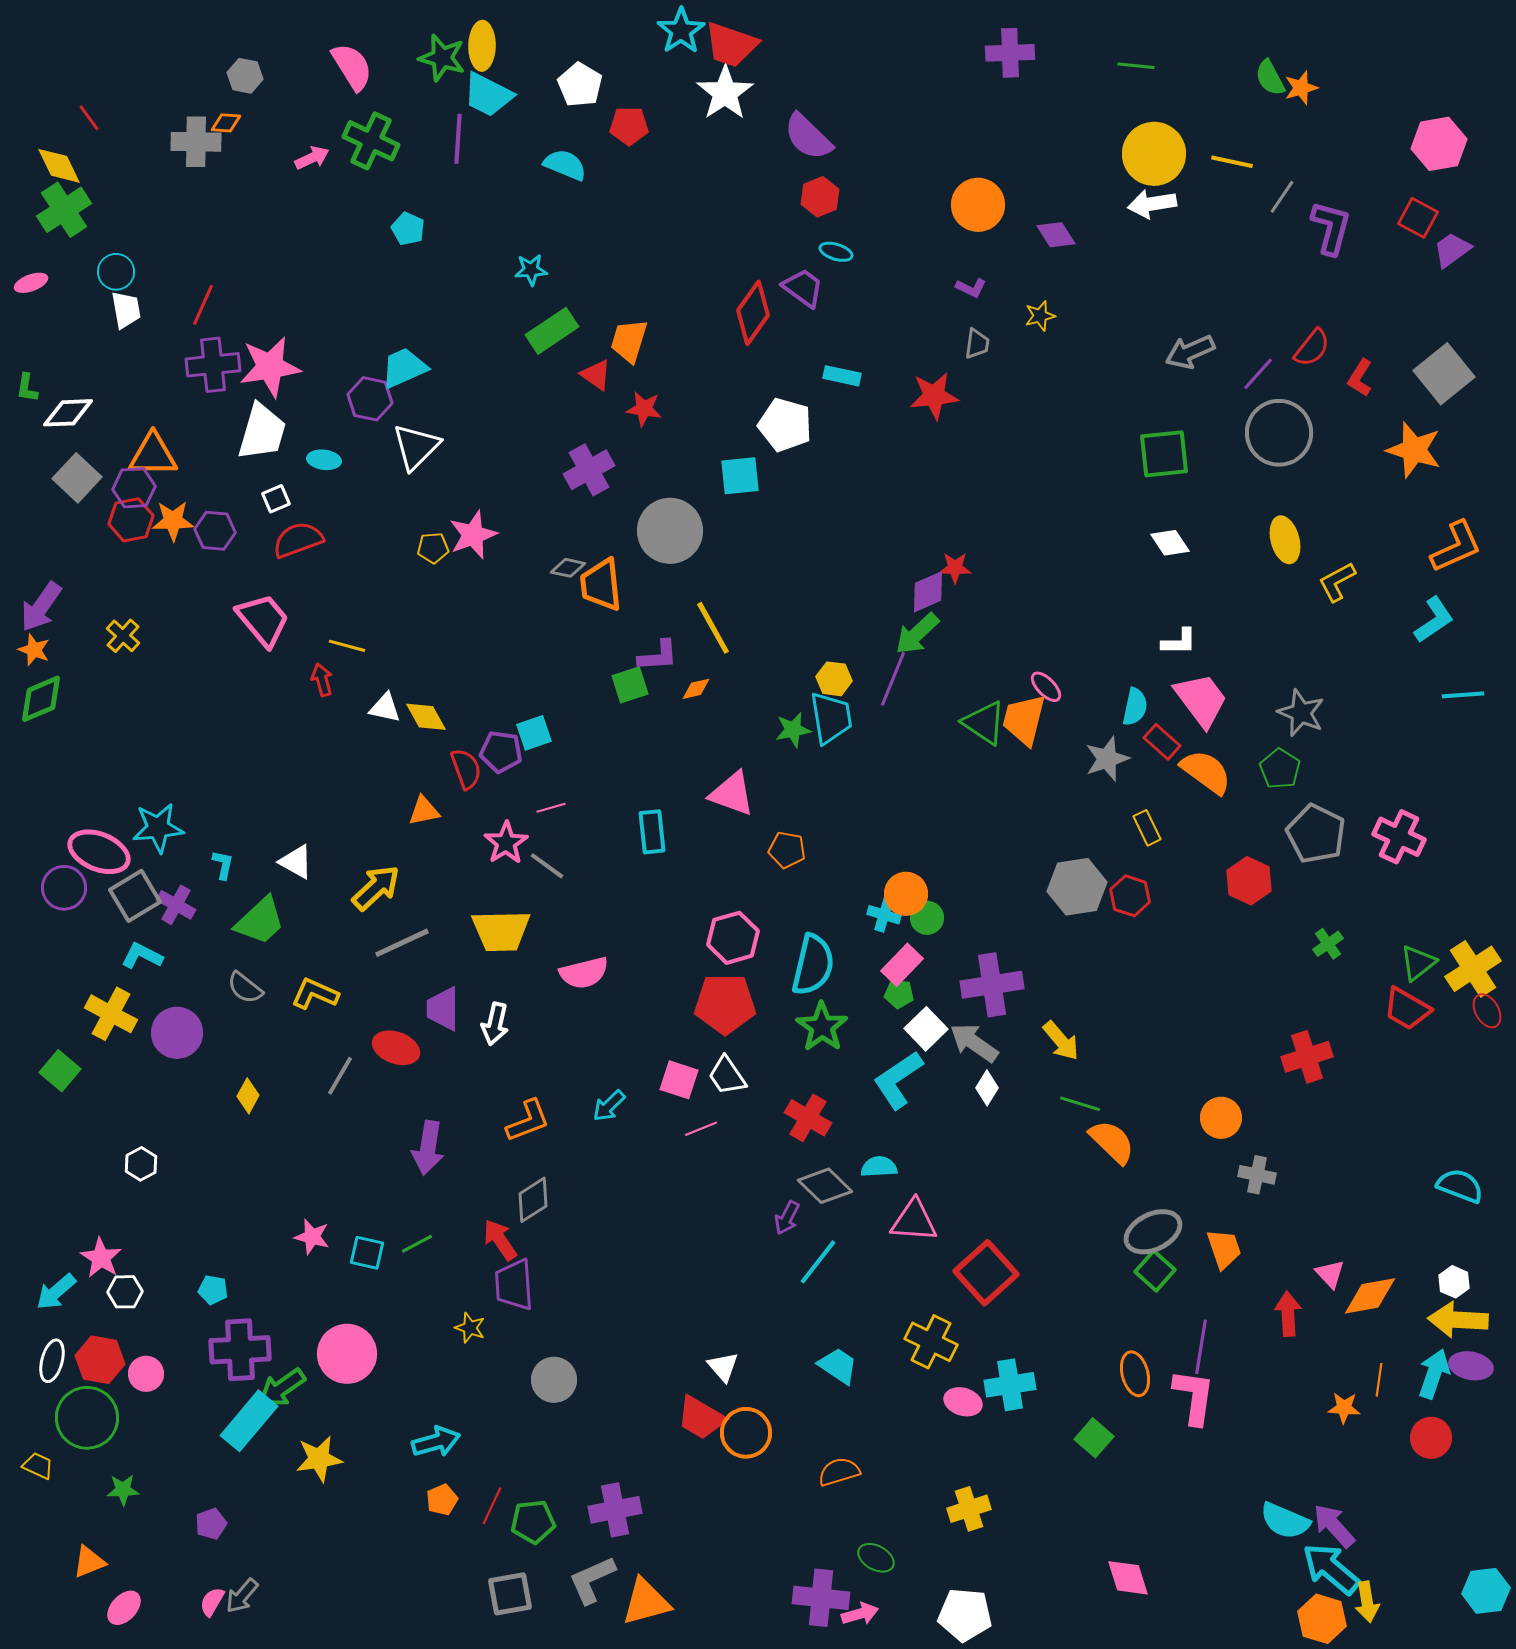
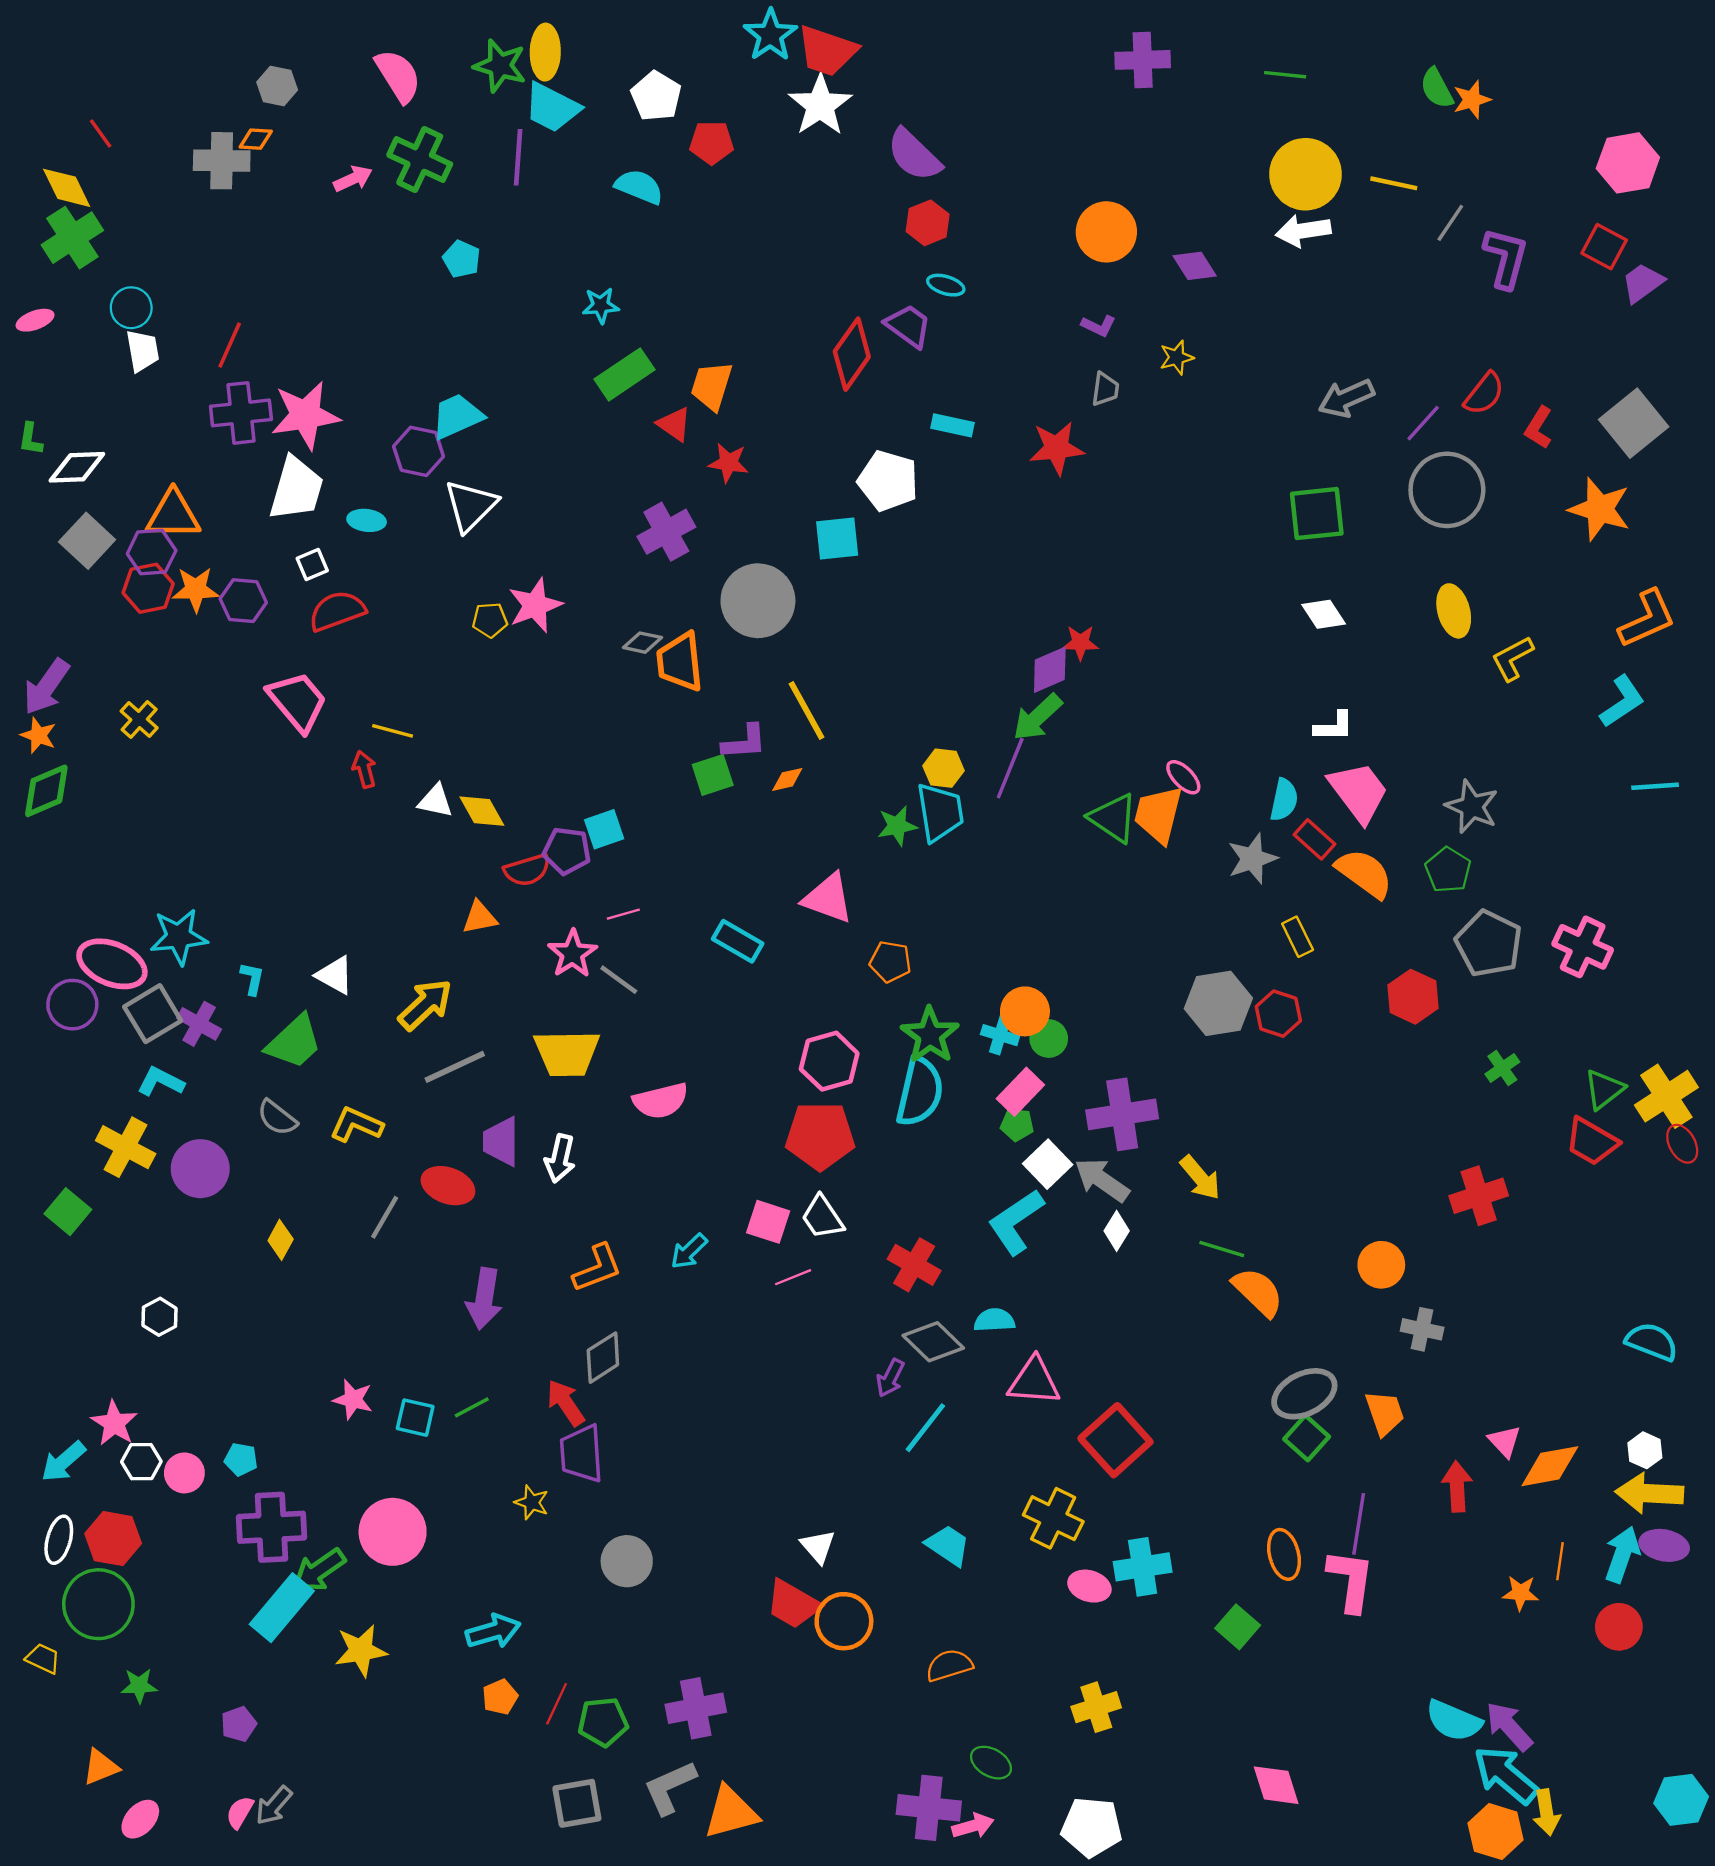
red semicircle: (466, 769) -> (527, 870), turned 93
cyan rectangle: (652, 832) -> (738, 941), turned -54
green star: (822, 1027) -> (930, 1035), moved
pink circle: (146, 1374) -> (184, 1473), moved

